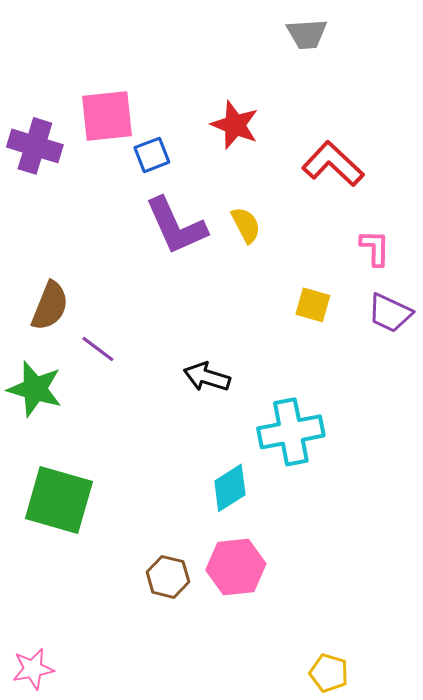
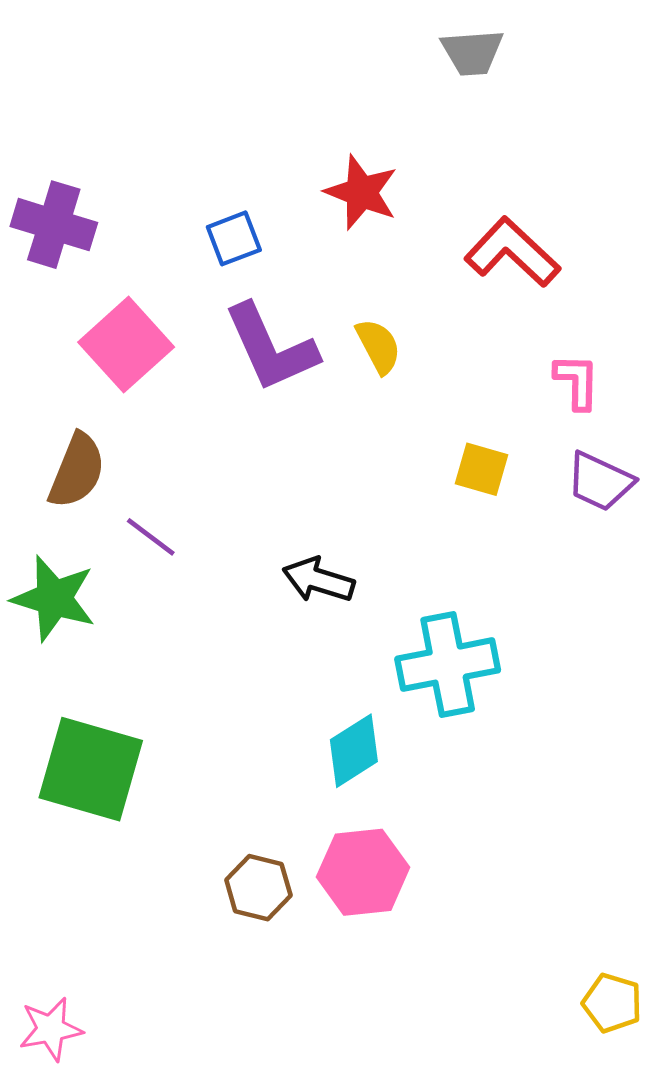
pink square: (107, 116) -> (126, 345), moved, turned -36
yellow pentagon: (329, 673) -> (612, 1003), moved

